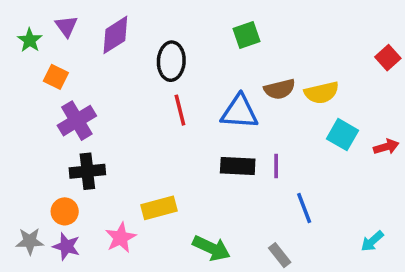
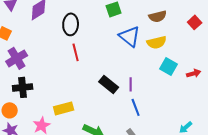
brown semicircle: (280, 89) -> (158, 16), moved
blue triangle: (239, 112) -> (130, 36), moved, turned 35
black rectangle: (238, 166) -> (109, 84), turned 36
blue line: (304, 208) -> (136, 107), moved

